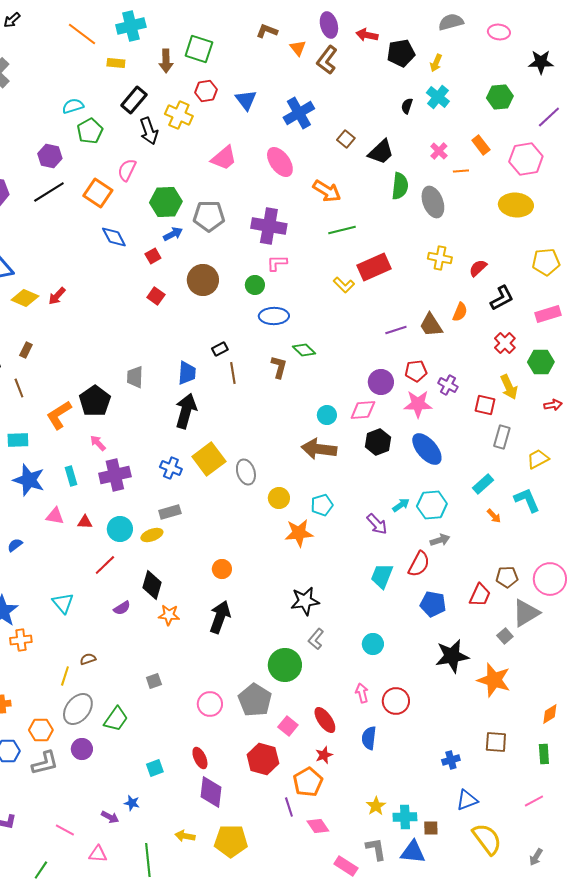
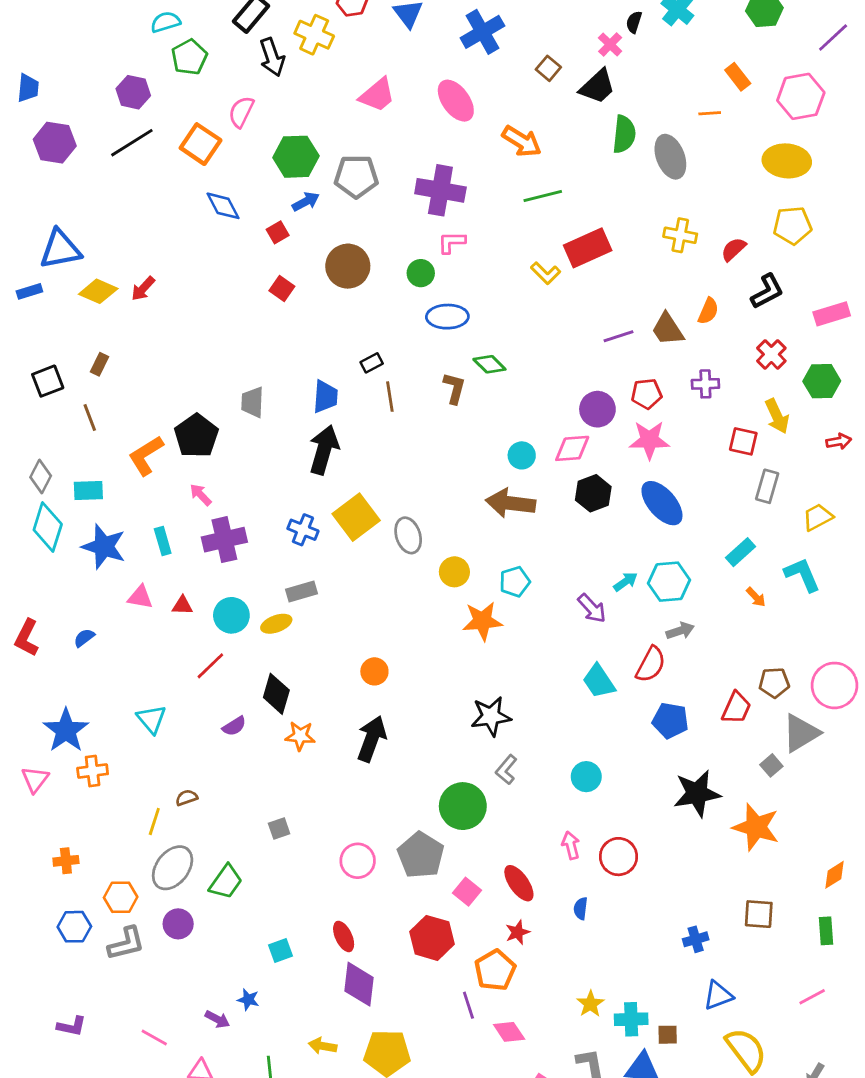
pink cross: (439, 151) -> (610, 45), moved
yellow pentagon: (546, 262) -> (792, 225), moved
purple cross: (448, 385) -> (705, 384), moved, turned -30
cyan trapezoid: (382, 576) -> (599, 681), turned -56
blue semicircle: (369, 738) -> (581, 908), size x0.7

